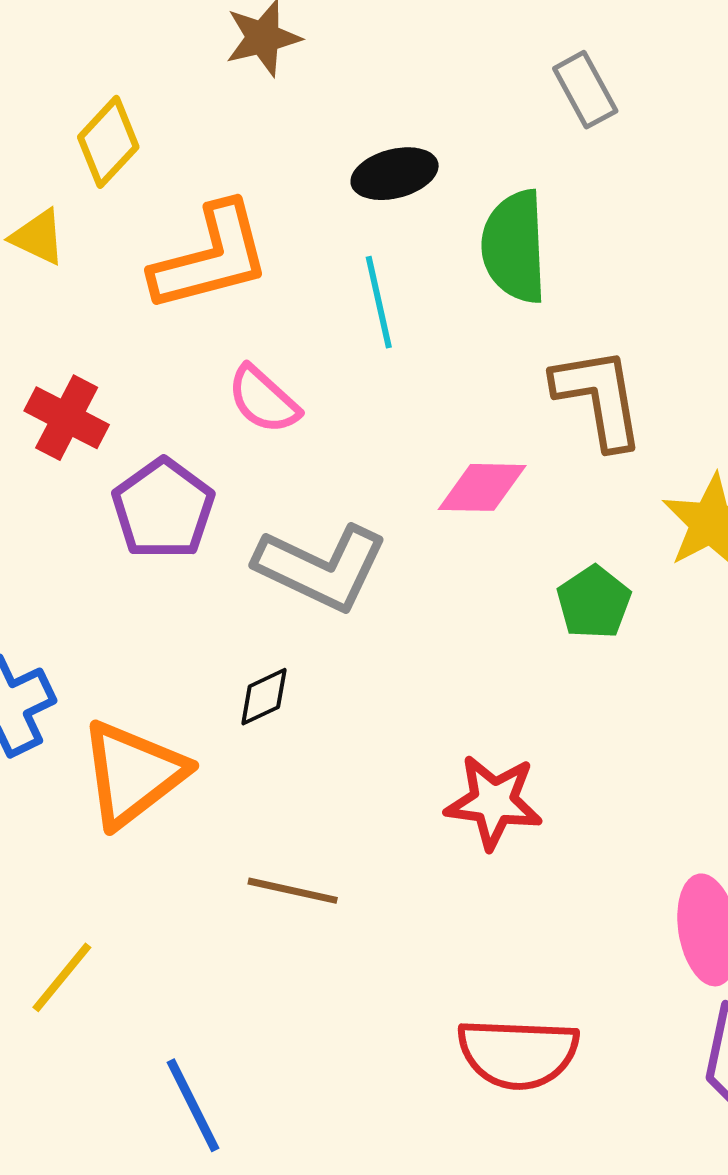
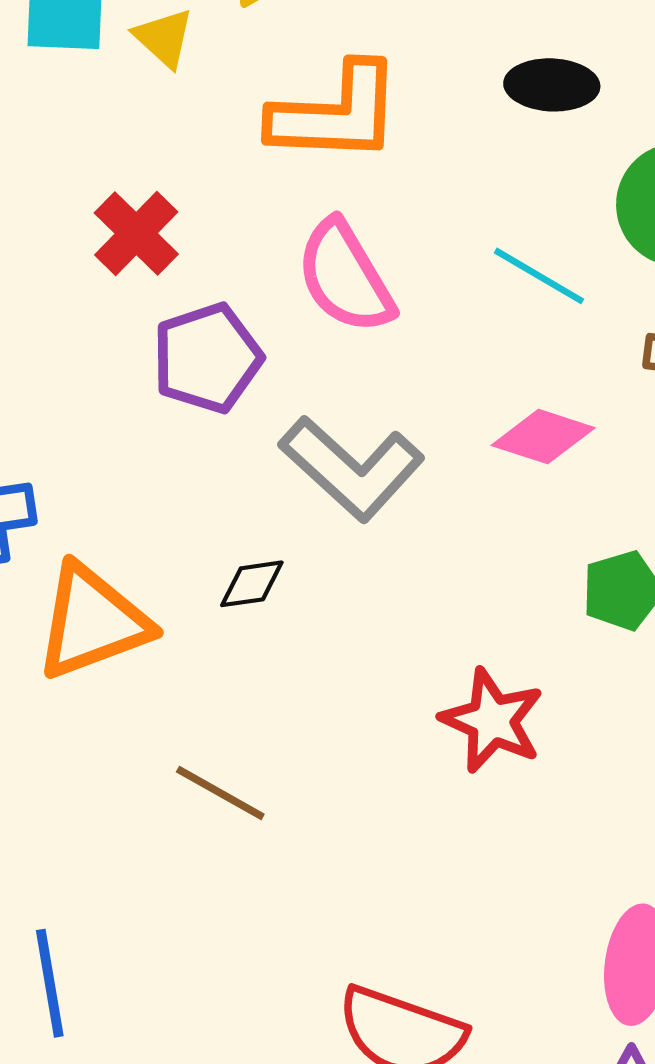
cyan line: (379, 302) -> (539, 276), moved, turned -64
pink semicircle: (263, 400) -> (345, 277), size x1.4
red star: (494, 802) -> (492, 721), moved

